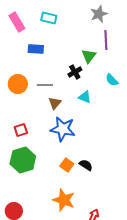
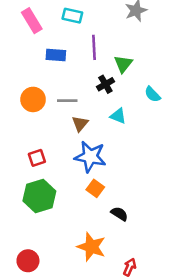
purple line: (106, 40) -> (94, 47), moved
orange square: (67, 165) -> (95, 188), moved
black semicircle: (86, 165) -> (119, 214), moved

